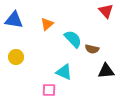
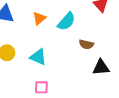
cyan semicircle: (73, 39) -> (66, 21), moved, turned 84
cyan triangle: (64, 72) -> (38, 57), moved

